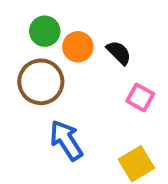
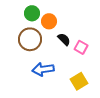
black semicircle: (119, 53) -> (64, 39), moved
blue arrow: (66, 140) -> (43, 69), turned -65

